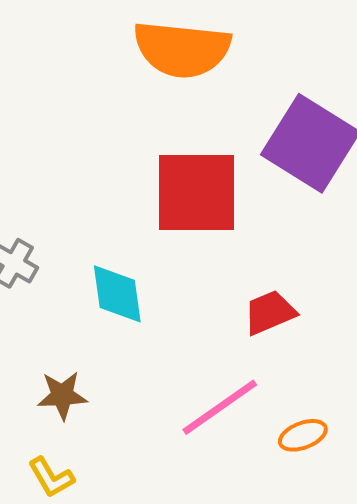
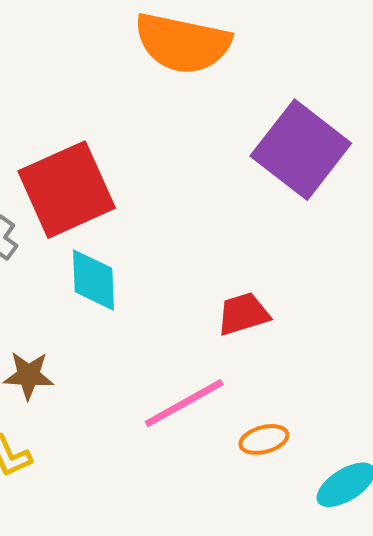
red square: (197, 192) -> (67, 190), moved, turned -30

